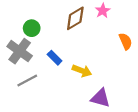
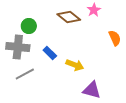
brown diamond: (75, 18) -> (69, 17), turned 70
gray cross: (20, 51) -> (18, 47), turned -30

